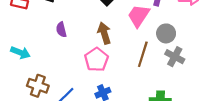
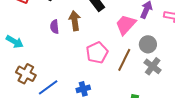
brown arrow: (104, 33) -> (75, 21), moved
pink pentagon: (96, 60) -> (97, 53), moved

